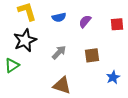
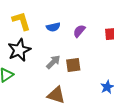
brown square: (92, 55) -> (73, 65), moved

